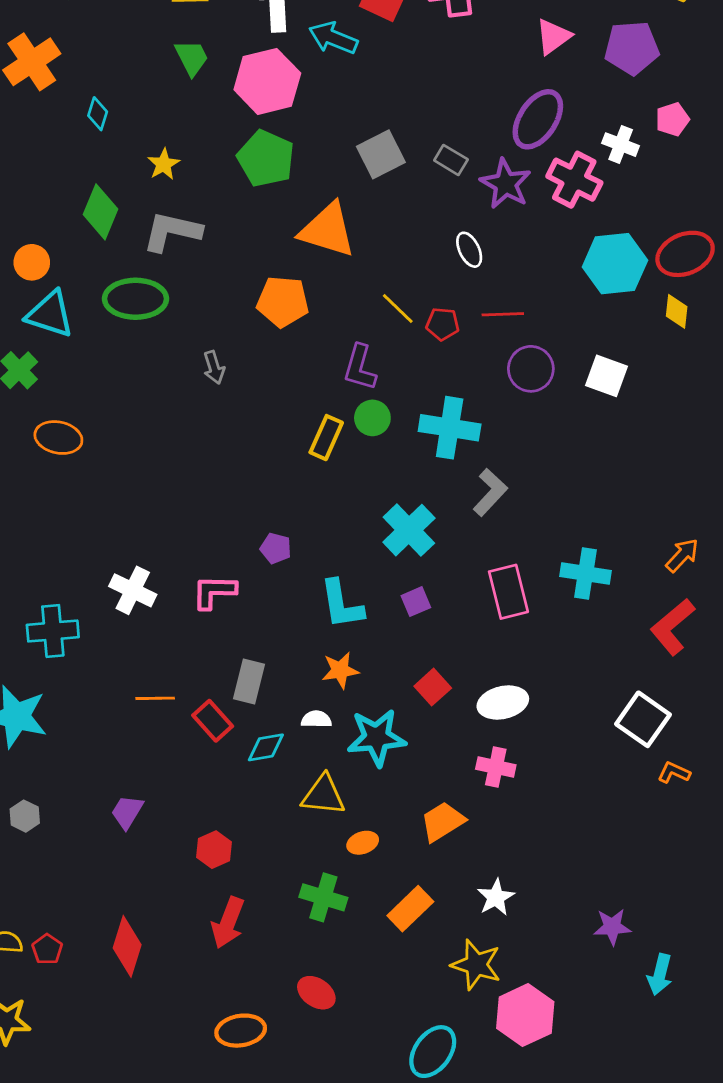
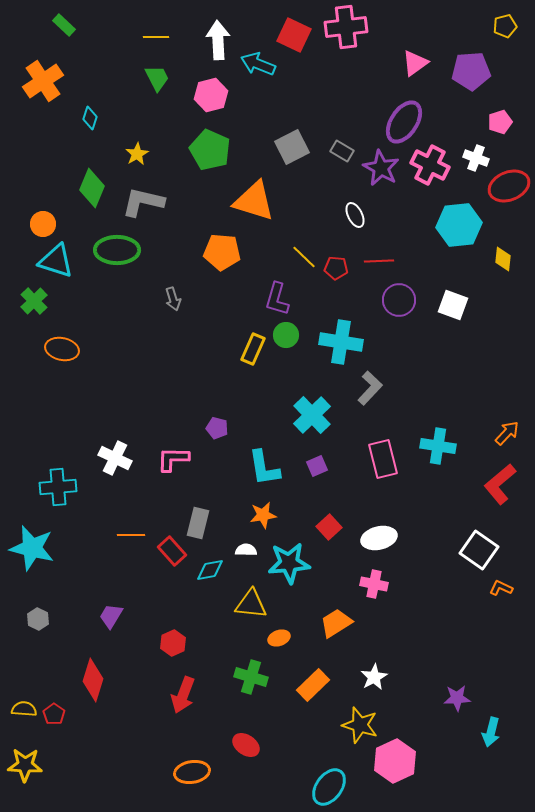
pink hexagon: (267, 81) -> (211, 95), size x0.7
white cross: (621, 145) -> (476, 158), moved
red ellipse: (685, 254) -> (509, 186), moved
red diamond: (127, 946) -> (93, 680), moved

